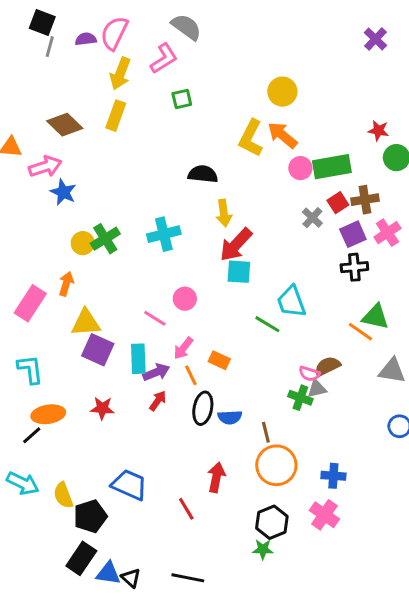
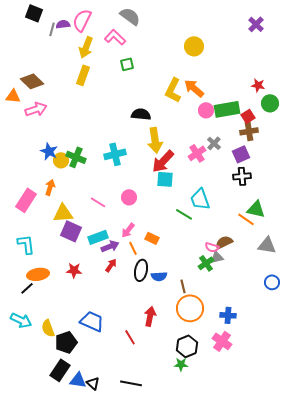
gray line: (50, 47) -> (52, 29), moved
pink L-shape: (164, 59) -> (115, 37), turned -105
yellow circle: (282, 92) -> (194, 46), moved
brown diamond: (65, 125) -> (32, 81), moved
blue star: (63, 192) -> (49, 151), moved
red square: (338, 203) -> (248, 116), moved
yellow arrow: (224, 213) -> (155, 140), size x1.4
pink cross: (387, 233) -> (197, 153), moved
green cross: (105, 239) -> (76, 157), turned -36
pink line: (155, 318) -> (98, 202), moved
cyan rectangle: (138, 359) -> (98, 237), turned 72
green cross: (300, 398) -> (206, 263), turned 35

